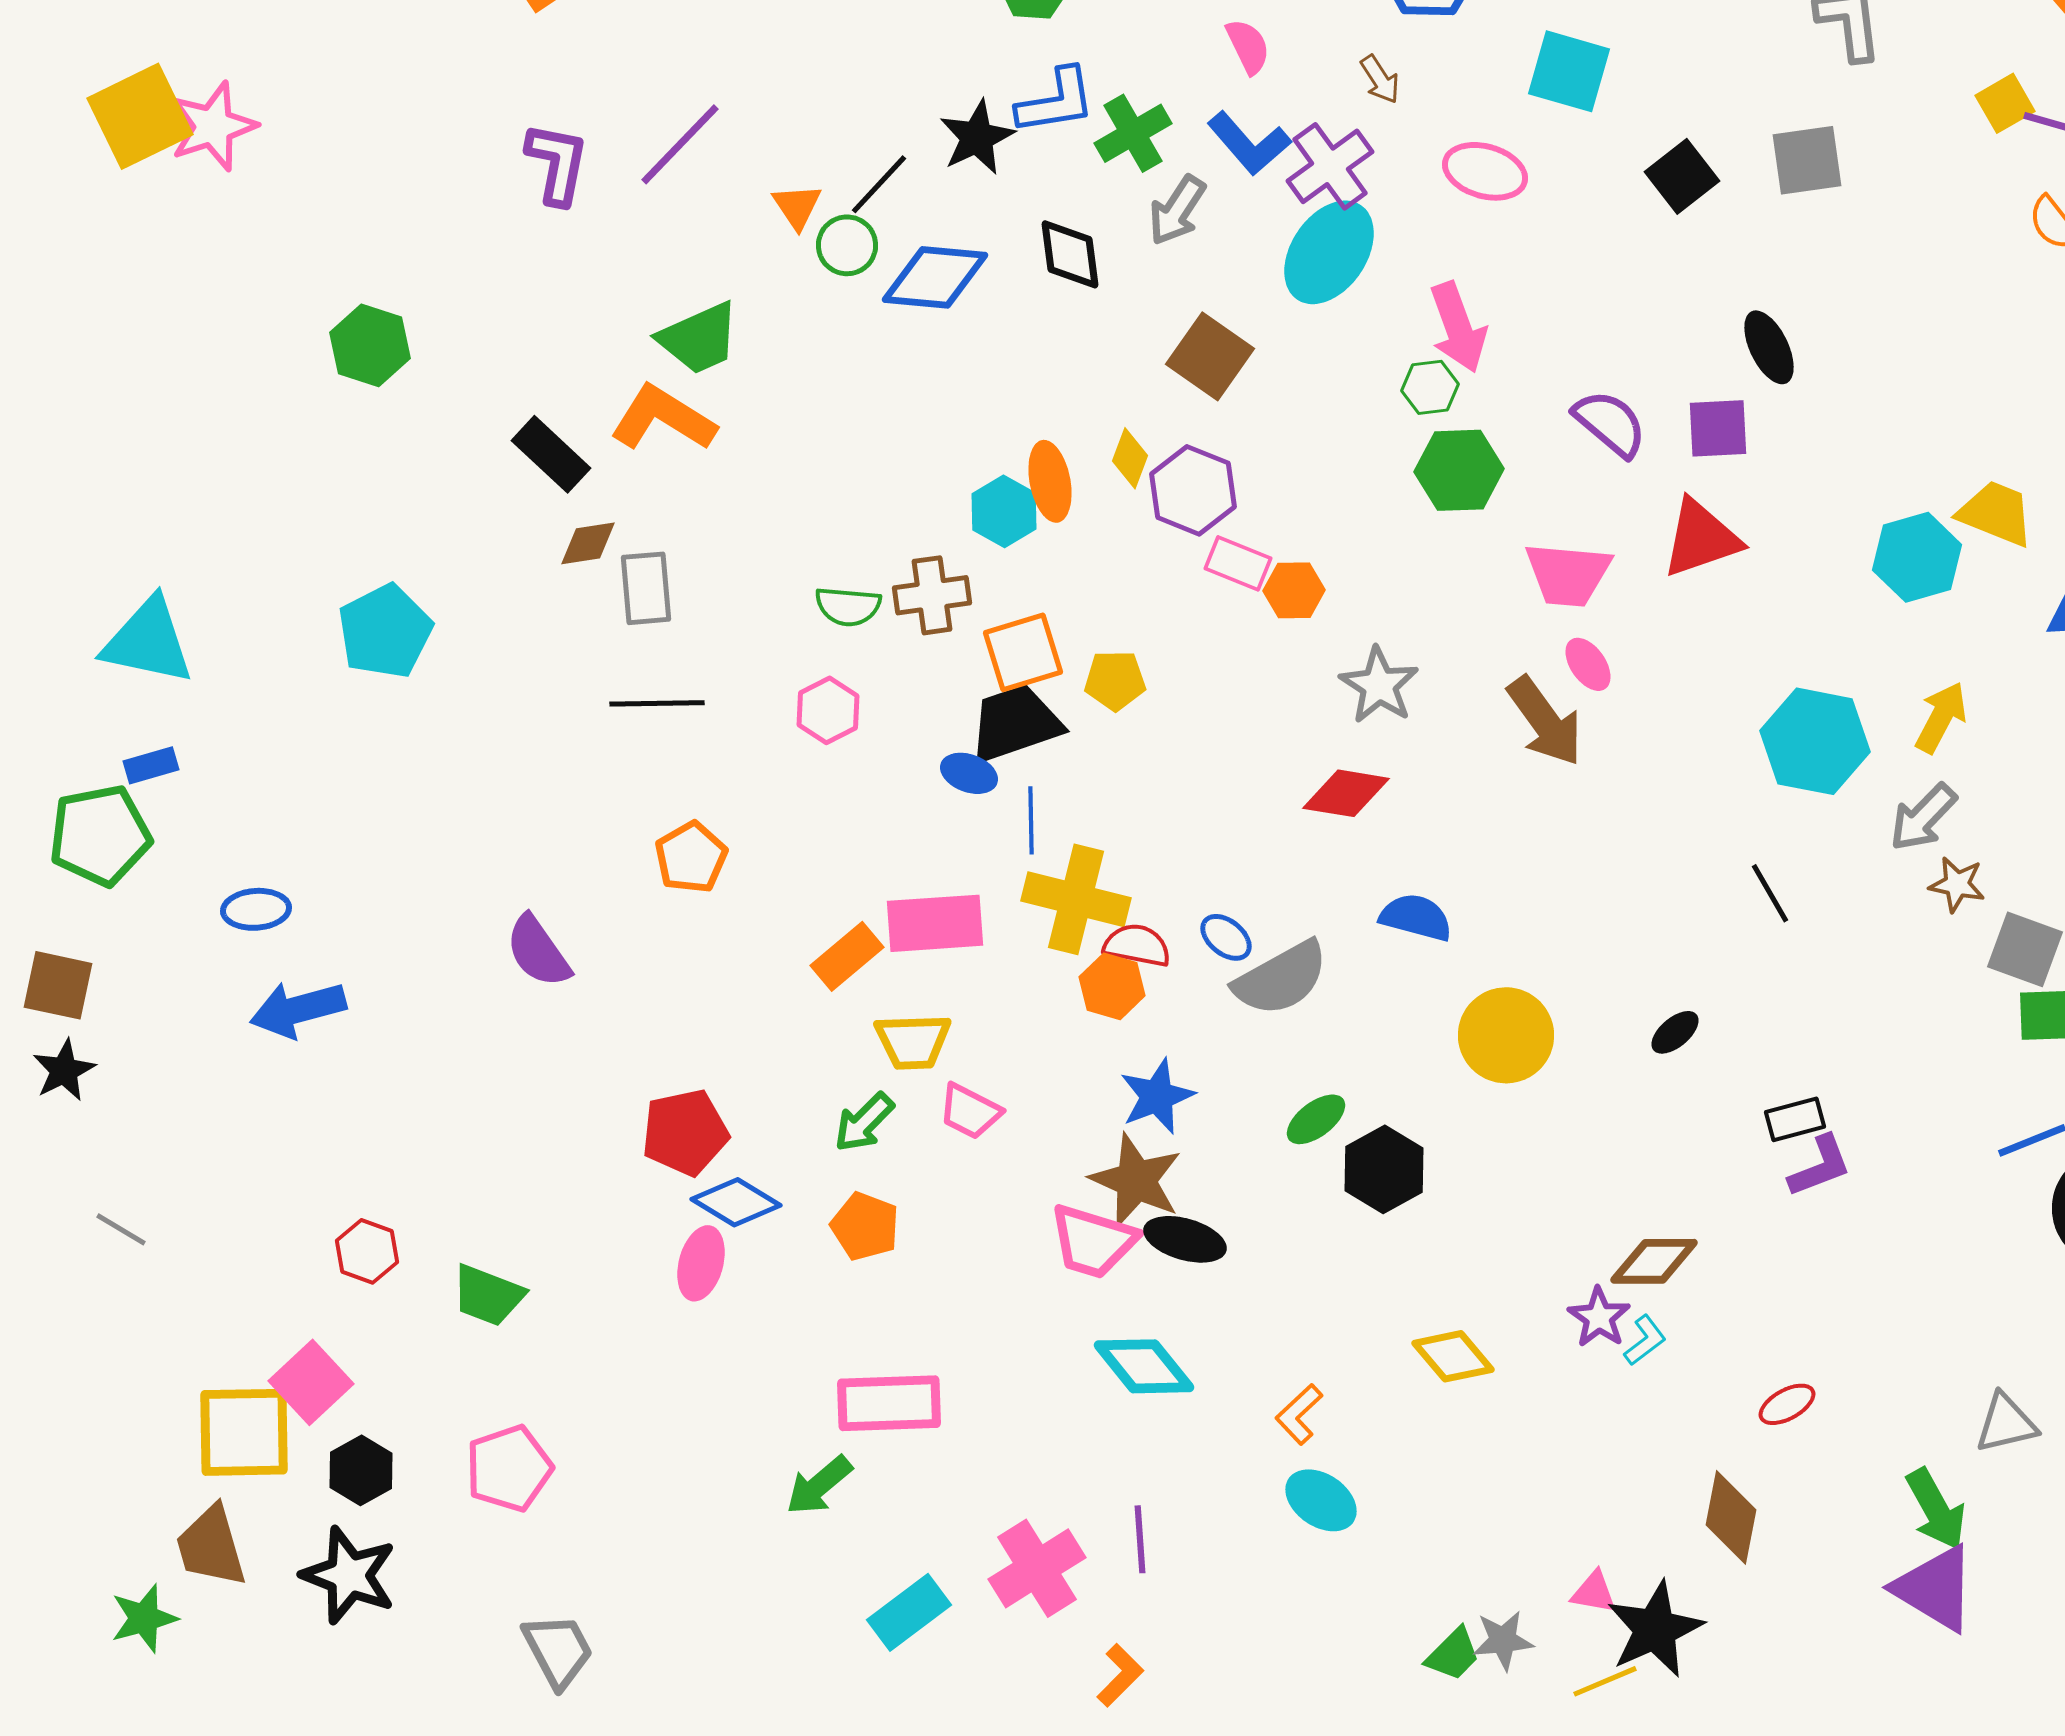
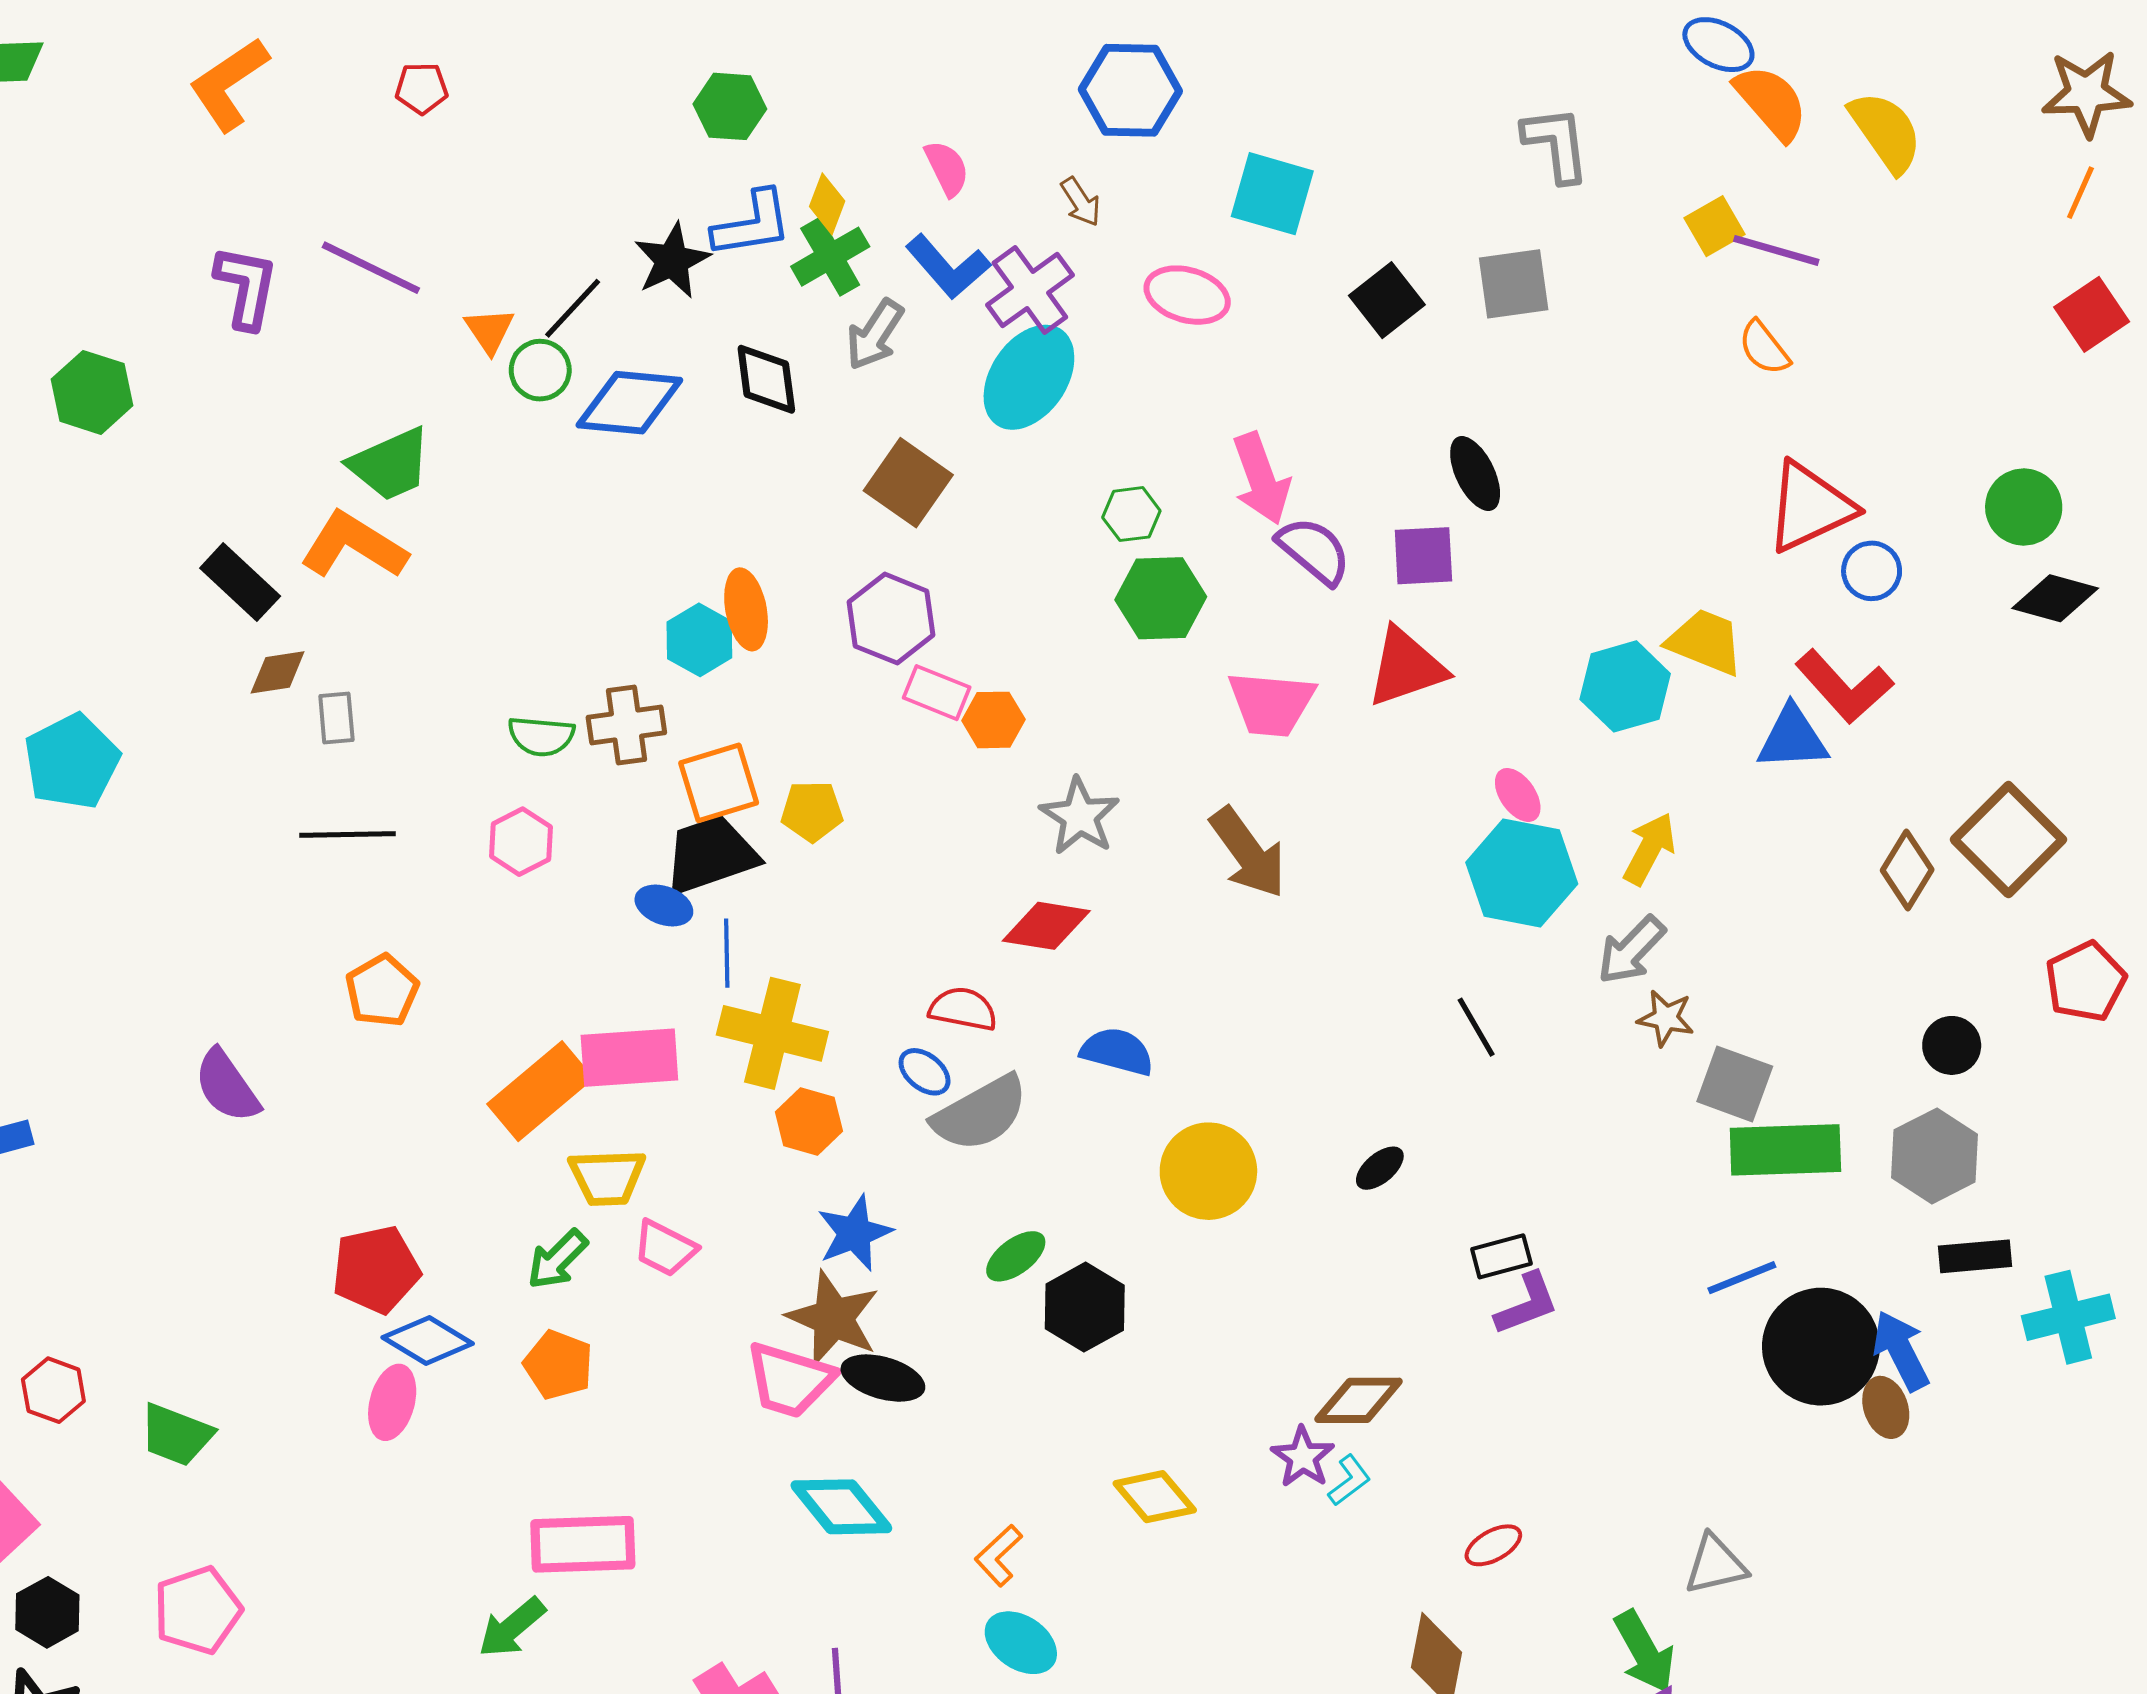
purple line: (680, 144) -> (371, 268), turned 72
pink arrow: (1458, 327) -> (1261, 479), moved
green hexagon: (370, 345) -> (92, 392), moved
yellow diamond: (1130, 458) -> (827, 204), moved
gray rectangle: (646, 588) -> (336, 718), size x0.7
pink ellipse: (1588, 664) -> (1518, 795), moved
red semicircle: (1137, 945) -> (963, 1009), moved
orange rectangle: (847, 956) -> (540, 1091), size x1.4

